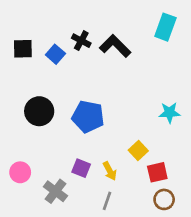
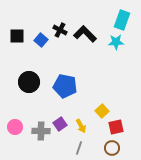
cyan star: (170, 113) -> (116, 42), moved
purple square: (81, 168) -> (60, 124), turned 32
gray cross: (55, 191) -> (41, 131), moved, turned -36
brown circle: (164, 199) -> (112, 148), moved

